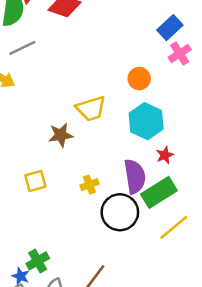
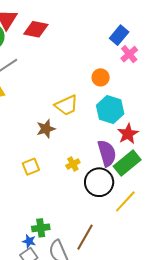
red star: (165, 155) -> (128, 134), size x1.5
yellow line: (174, 227) -> (125, 201), moved
green cross: (38, 261) -> (41, 228), turned 30

